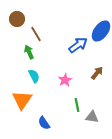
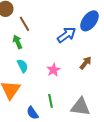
green line: (77, 105) -> (50, 101), moved
gray triangle: (92, 117) -> (80, 107), size x1.5

